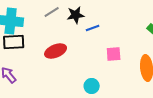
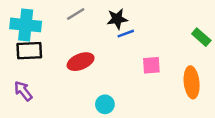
black star: (76, 15) -> (117, 19), moved
cyan circle: (92, 86) -> (105, 104), moved

